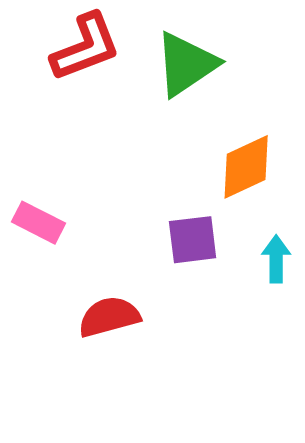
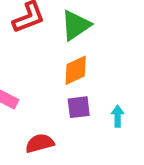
orange diamond: (246, 167) -> (76, 70), moved

